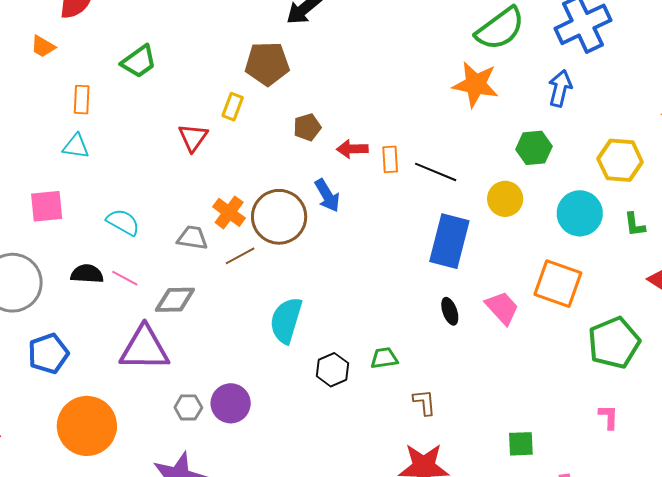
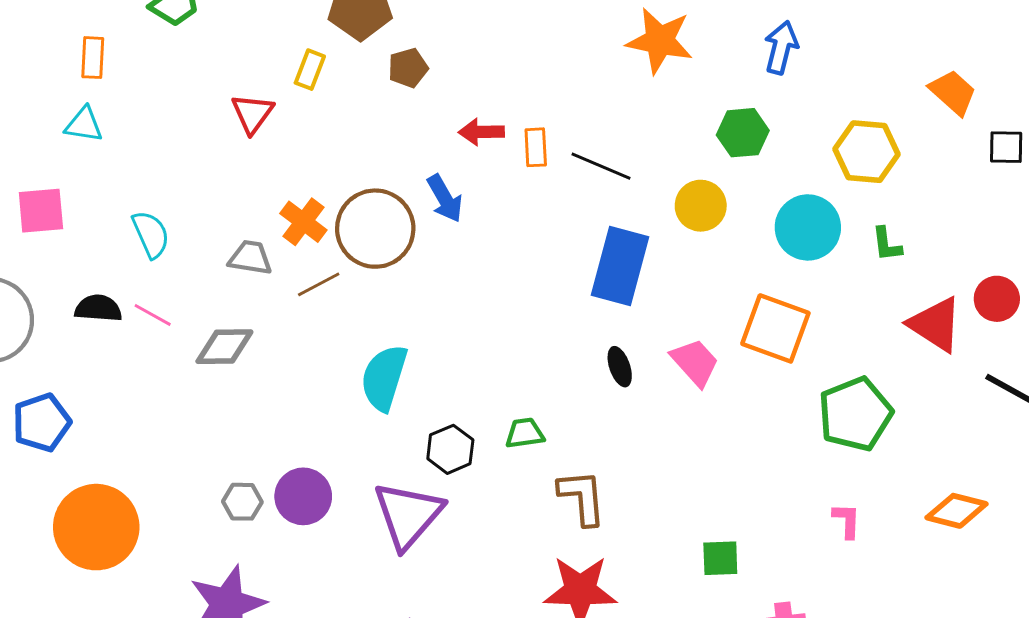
brown pentagon: (307, 127) -> (408, 68), moved
cyan semicircle: (123, 222) -> (151, 234), turned 36
purple triangle: (144, 348) -> (408, 515), moved, turned -50
brown L-shape: (424, 402) -> (582, 497), size x1.5

